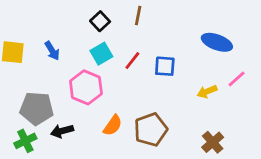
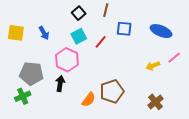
blue square: (165, 66) -> (124, 29), moved
orange semicircle: (113, 125) -> (89, 100), moved
black arrow: (62, 131) -> (60, 84), moved, turned 112

